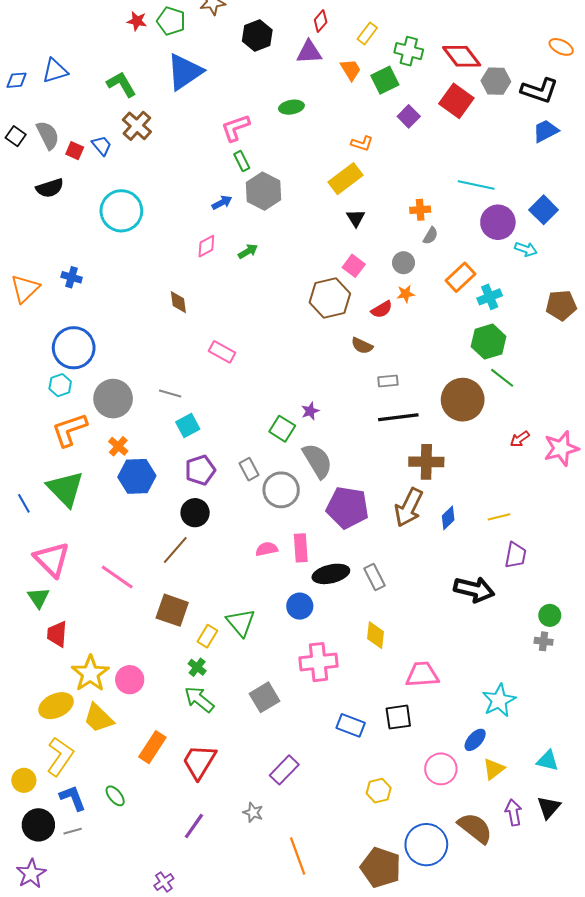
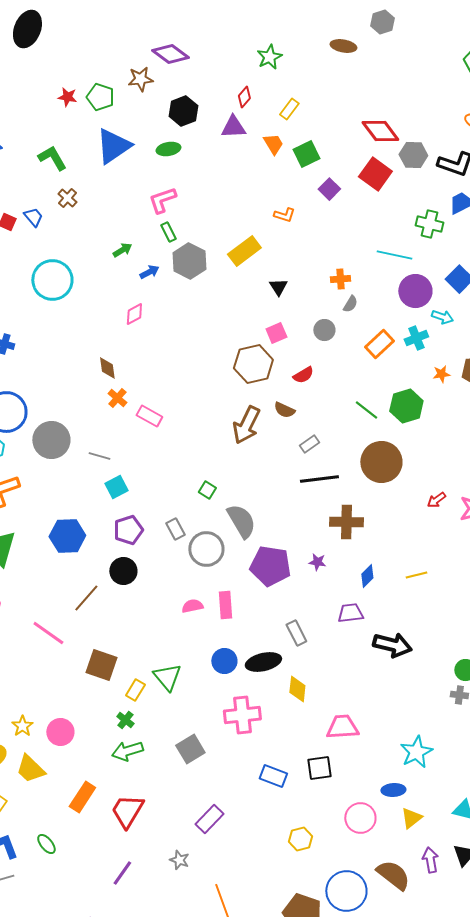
green cross: (409, 51) -> (429, 224), moved
green ellipse: (291, 107) -> (168, 149), moved
brown cross: (137, 126) -> (67, 198), size x0.7
yellow rectangle: (345, 179) -> (244, 251), moved
green arrow: (248, 251) -> (122, 250), moved
pink square: (354, 266) -> (276, 333), turned 30
orange star: (406, 294) -> (441, 374), moved
cyan cross: (490, 297) -> (416, 338), moved
green line: (502, 378) -> (366, 410), moved
gray rectangle: (388, 381) -> (309, 444), turned -30
gray circle: (113, 399) -> (51, 440), moved
purple star: (310, 411) -> (317, 562), moved, turned 30
green square: (282, 429) -> (207, 490), size x0.7
orange cross: (118, 446) -> (117, 398), moved
brown arrow: (409, 508) -> (246, 425), moved
brown line: (175, 550) -> (86, 598), moved
purple trapezoid: (516, 555) -> (350, 613), moved, turned -108
black ellipse: (331, 574) -> (263, 662), moved
yellow star: (90, 673) -> (22, 726), size x0.6
green arrow: (199, 699) -> (127, 751), turned -56
blue ellipse: (475, 740) -> (393, 790), turned 45

